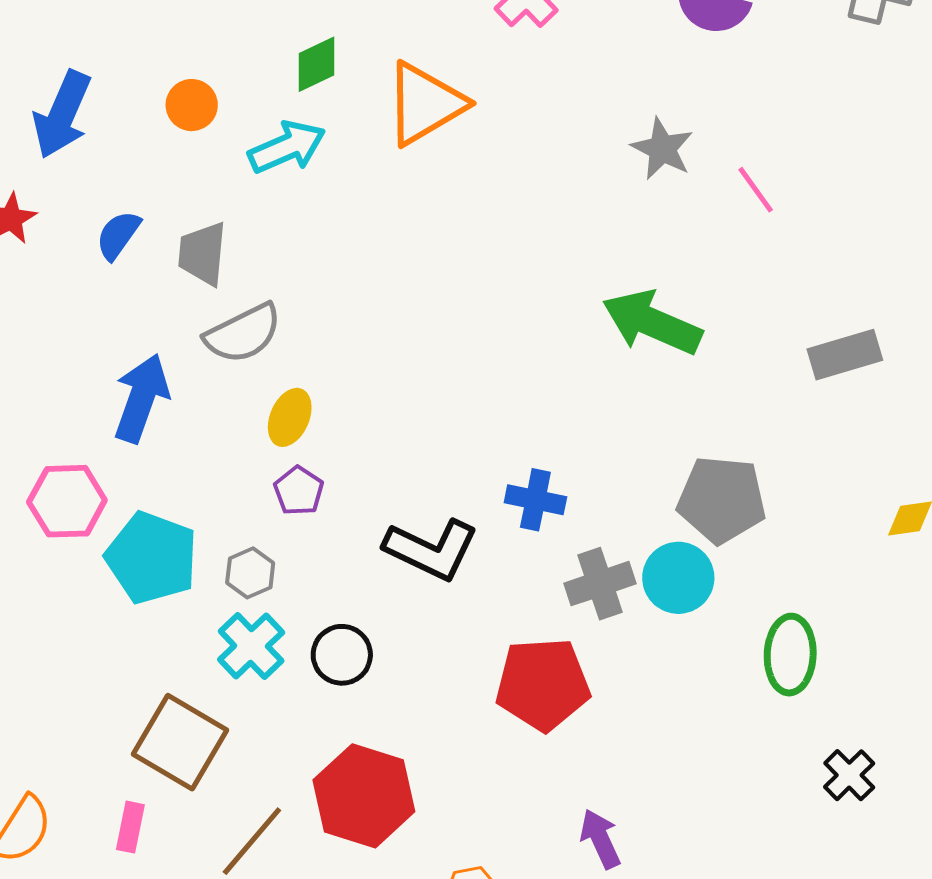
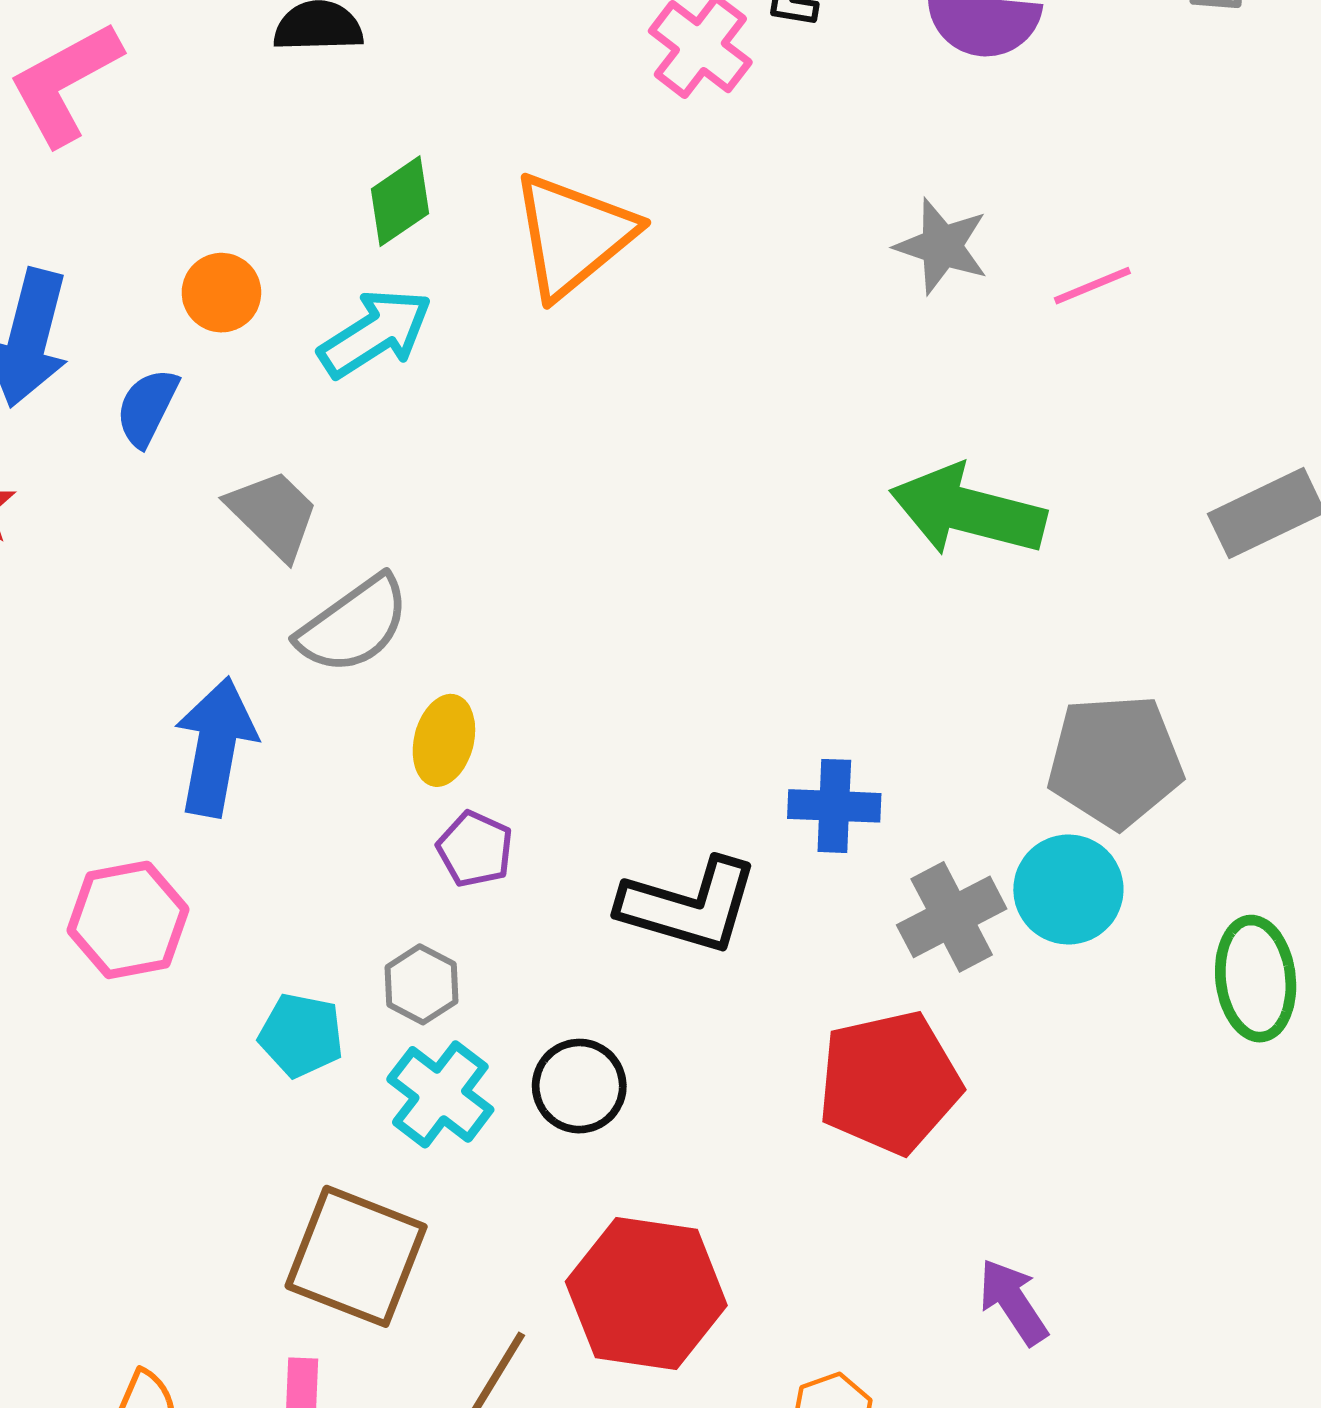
pink line: (756, 190) -> (1092, 286), turned -68
blue semicircle: (118, 235) -> (147, 407), moved
gray trapezoid: (202, 254) -> (273, 514), turned 138
cyan pentagon: (152, 558) -> (301, 1035), moved, size x0.6

